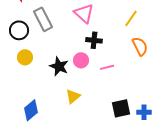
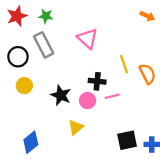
yellow line: (131, 18) -> (124, 64), moved, turned -54
black cross: (94, 40) -> (97, 81), moved
pink circle: (81, 60) -> (88, 101), moved

